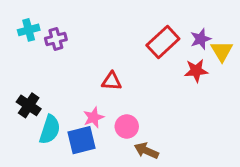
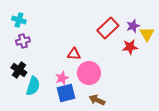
cyan cross: (29, 30) -> (19, 20), turned 32
purple cross: (56, 39) -> (23, 41), moved
pink circle: (127, 127) -> (89, 73), moved, size x1.5
blue square: (81, 140) -> (66, 93), moved

